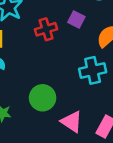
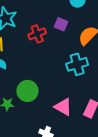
green circle: (43, 98) -> (27, 91), moved

